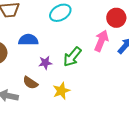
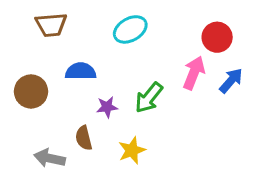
brown semicircle: (30, 83) -> (84, 138), turned 42

